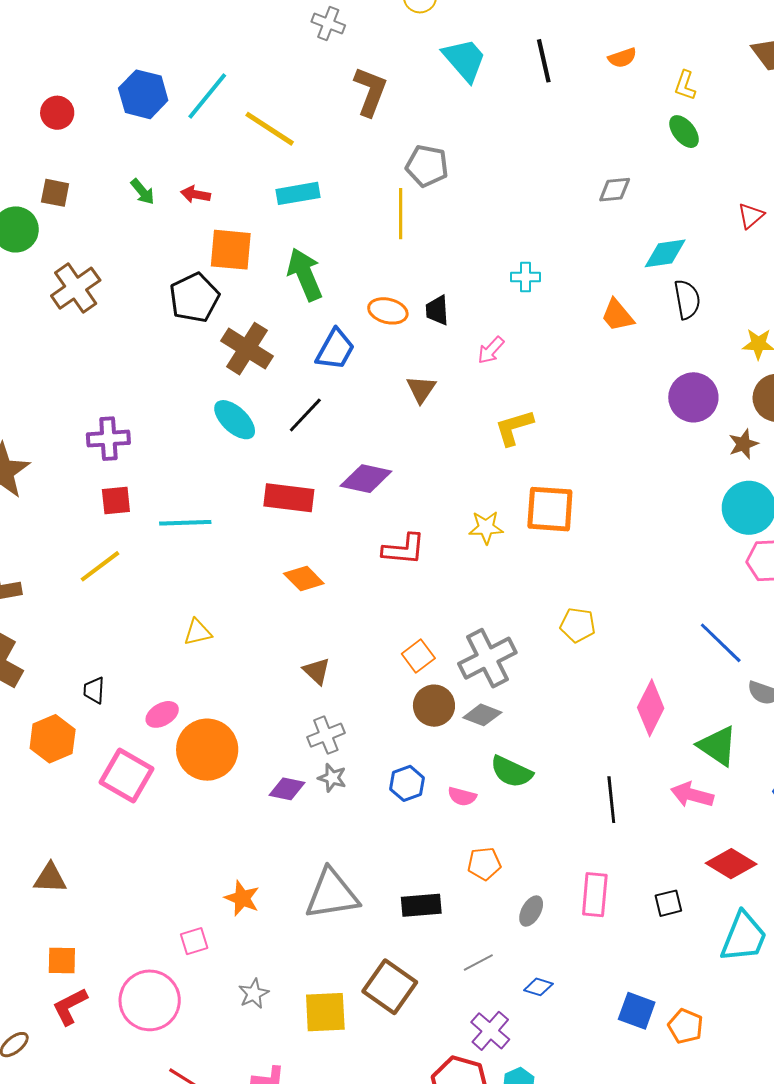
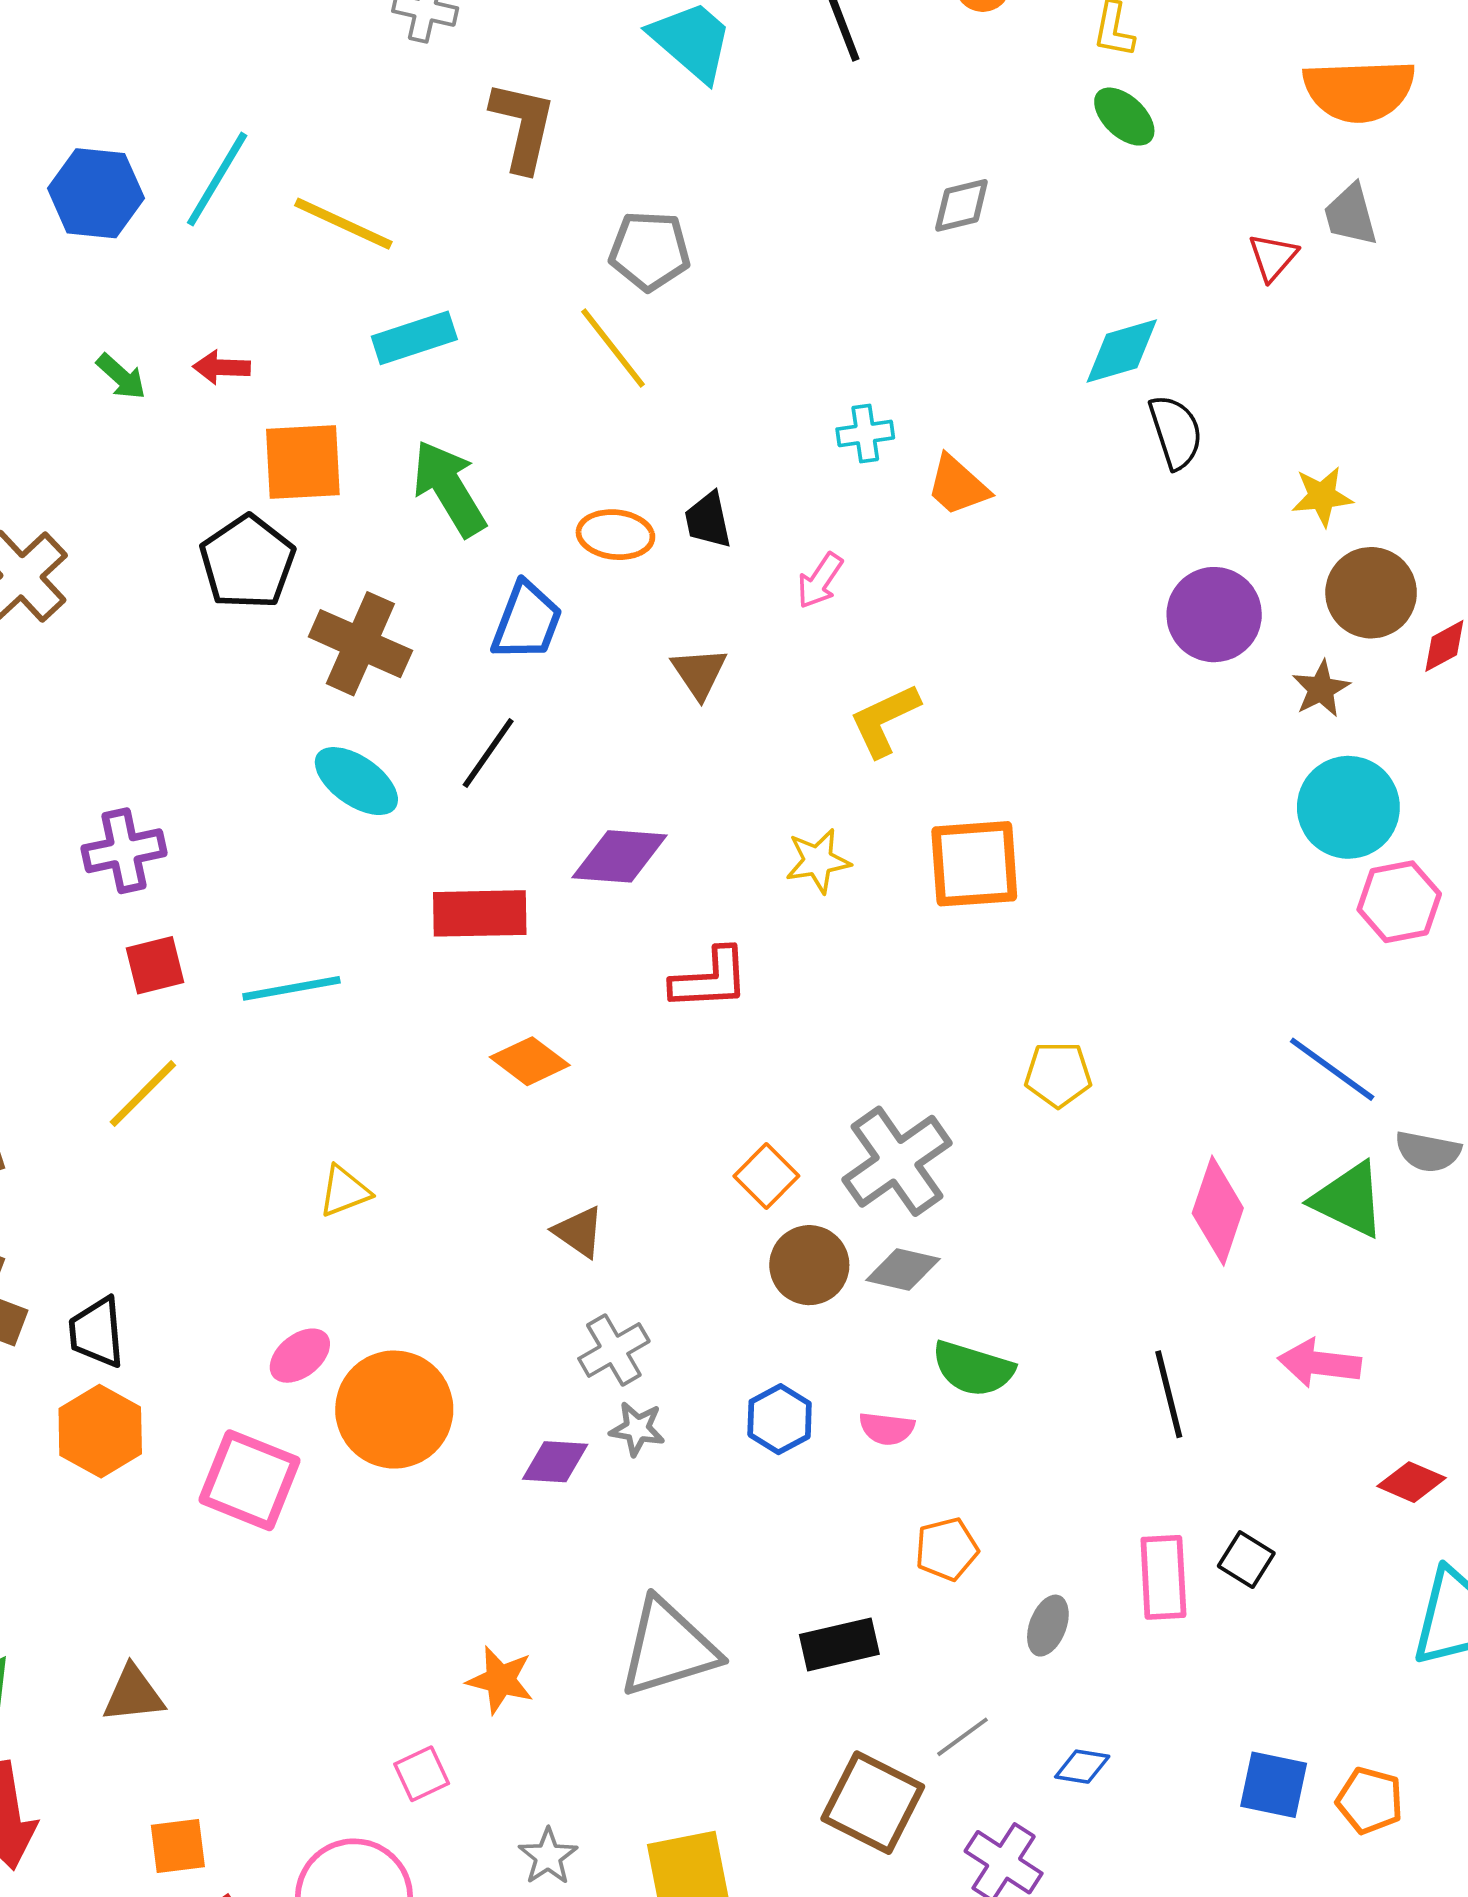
gray diamond: (615, 190) -> (961, 205), moved
yellow line: (401, 214) -> (613, 348), turned -30
orange trapezoid: (617, 315) -> (958, 486), moved
yellow star: (486, 527) -> (818, 861), moved
black trapezoid: (94, 690) -> (97, 1332), moved, size x1.4
green triangle: (718, 746) -> (1349, 1200), moved
red diamond: (731, 864) -> (1412, 1482), size x0.7
black square: (668, 903) -> (1246, 1560), moved, turned -36
brown square: (390, 987) -> (873, 1803), moved

